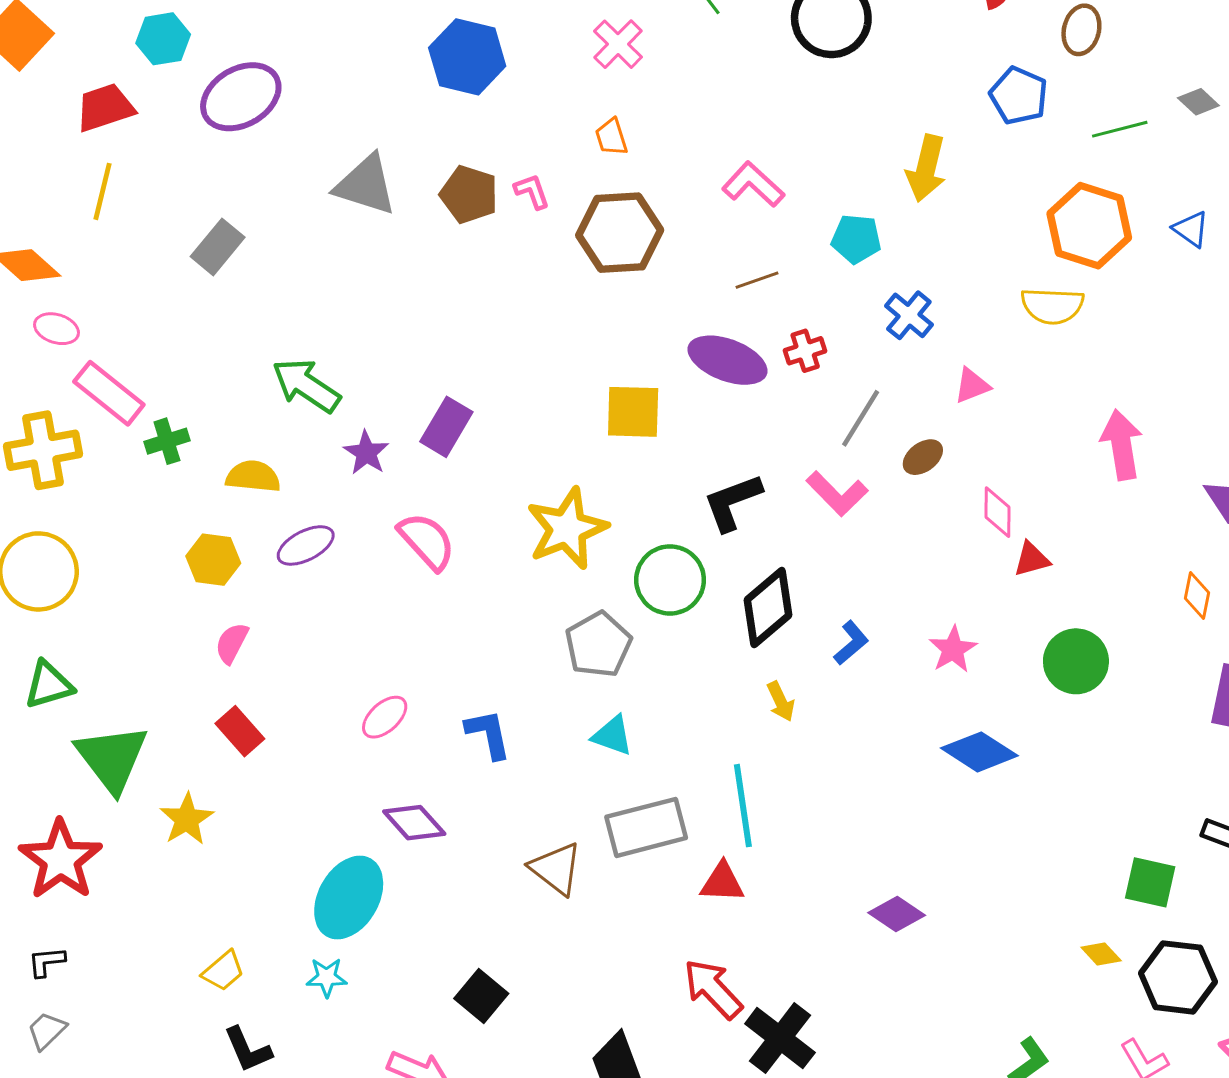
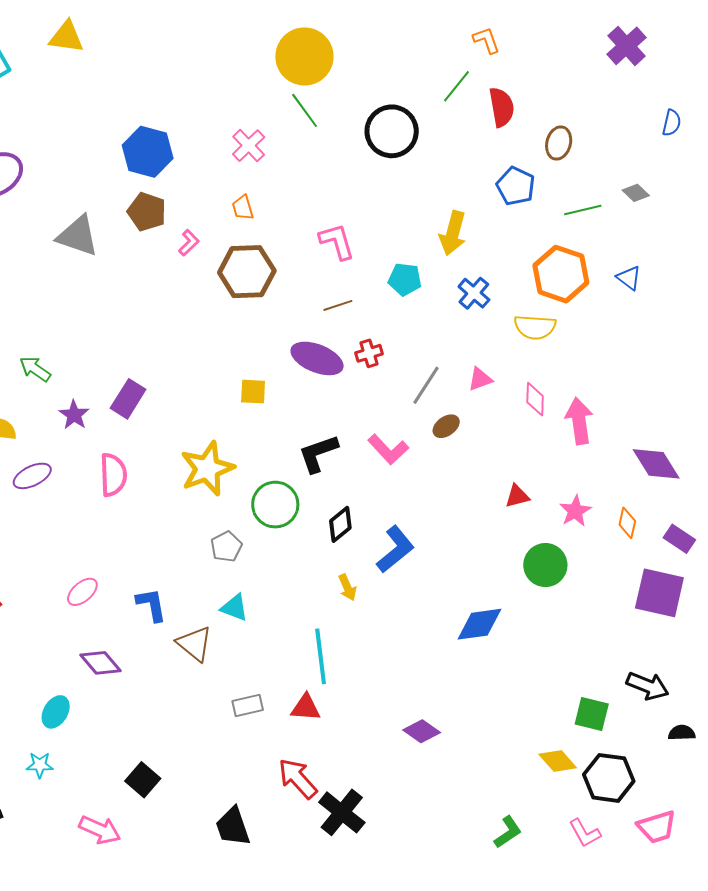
pink L-shape: (753, 184) -> (337, 241), turned 30
pink L-shape: (532, 191) -> (189, 243), turned 64
brown pentagon: (469, 194) -> (147, 212), moved
blue cross: (909, 315) -> (474, 293), moved
green arrow: (306, 385) -> (35, 369), size x0.7
yellow square: (633, 412) -> (253, 392), size x0.7
gray line: (861, 418) -> (426, 385), moved
pink diamond: (998, 512) -> (535, 399), moved
pink semicircle: (427, 541) -> (113, 475), turned 39
black diamond: (768, 607) -> (340, 524), size x0.7
blue L-shape: (851, 643) -> (395, 549), size x1.6
gray pentagon: (598, 645) -> (226, 547), size x0.7
pink star: (953, 649) -> (575, 511), moved
blue diamond: (979, 752) -> (479, 624), turned -42
gray rectangle: (646, 827) -> (248, 706), moved, size x0.6
brown triangle: (556, 869) -> (195, 644), moved
cyan ellipse: (349, 898) -> (56, 712), size x0.6
yellow diamond: (1101, 954) -> (558, 761), size x1.4

